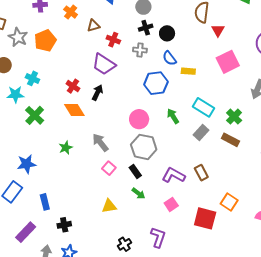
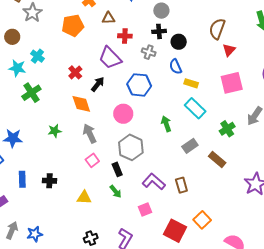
red cross: (113, 40) -> (125, 36), turned -32
orange pentagon: (45, 41) -> (73, 25), moved
blue hexagon: (156, 83) -> (139, 85), moved
cyan rectangle: (203, 107) -> (195, 108), moved
orange diamond: (74, 110) -> (81, 104), moved
green cross: (234, 117) -> (227, 129), moved
pink circle: (139, 119) -> (123, 114), moved
black cross: (64, 225) -> (49, 181), moved

